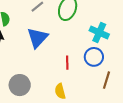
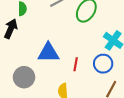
blue triangle: (37, 38) -> (48, 53), moved, turned 35

